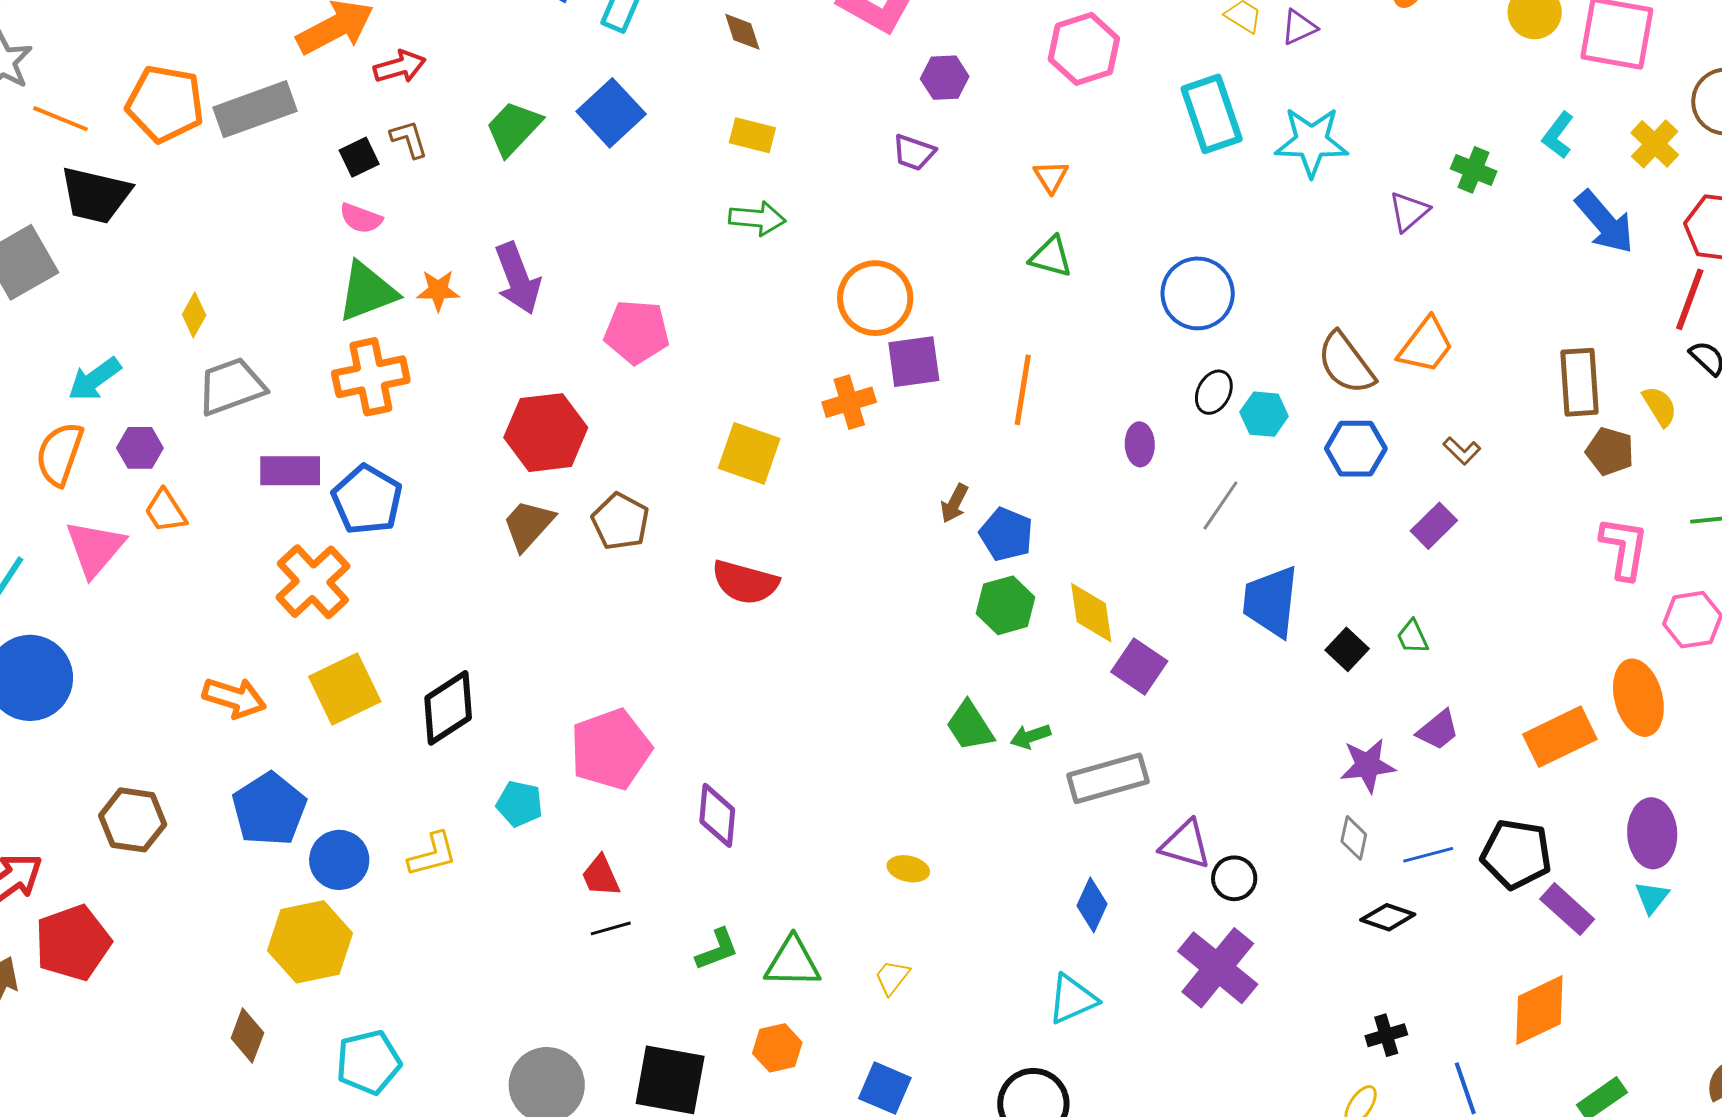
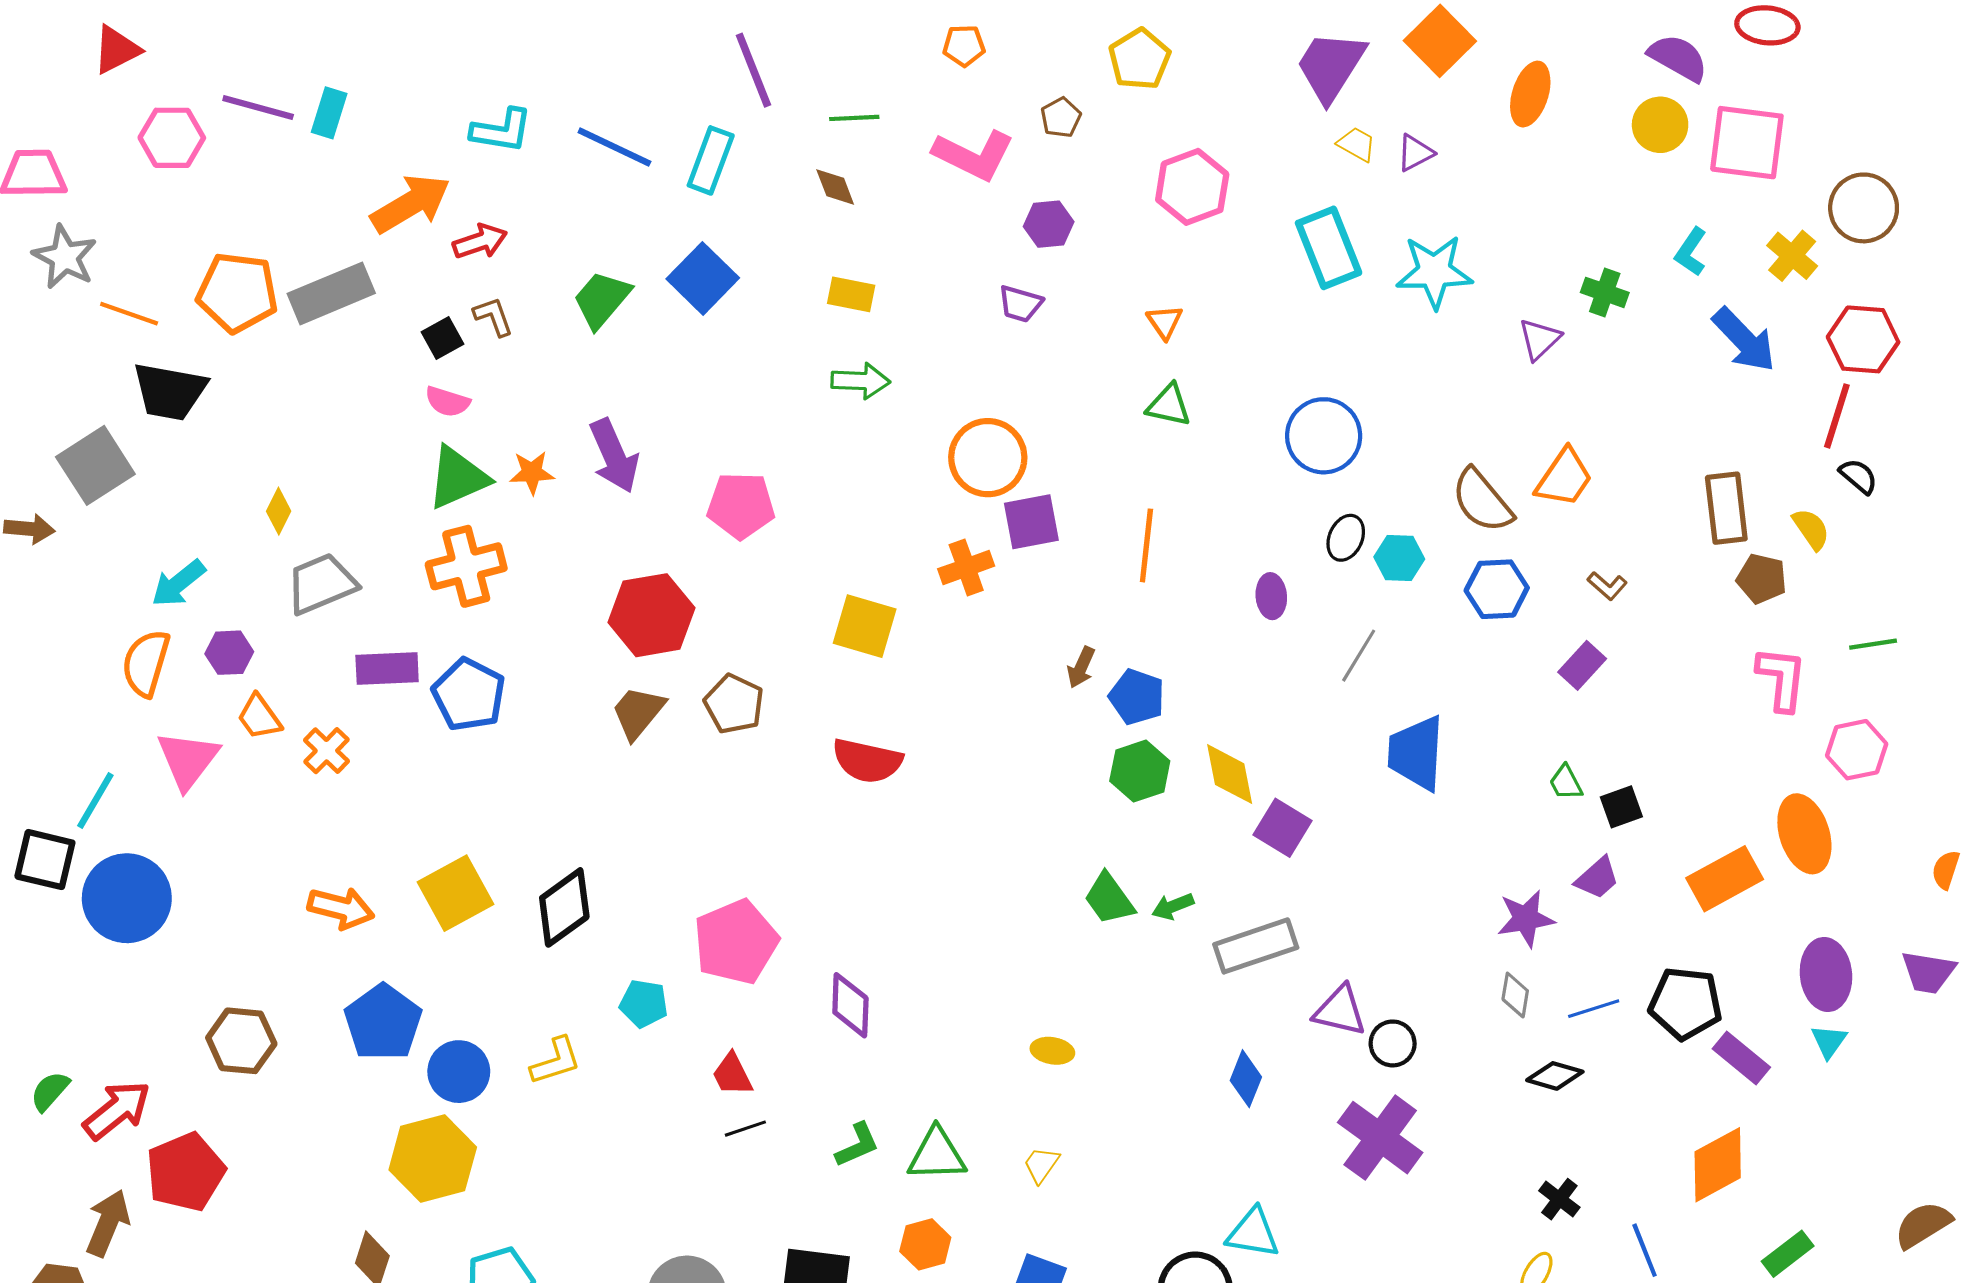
orange cross: (313, 582) -> (326, 751), moved, size x0.6
black square: (1347, 649) -> (1621, 807), moved, turned 30
cyan triangle: (1072, 999) -> (1253, 1233), moved, turned 36
black cross: (1386, 1035) -> (1559, 1199), turned -33

